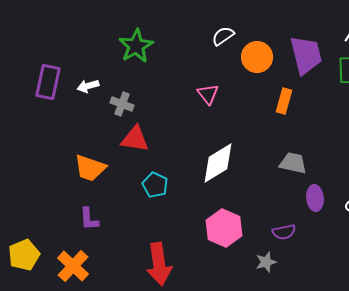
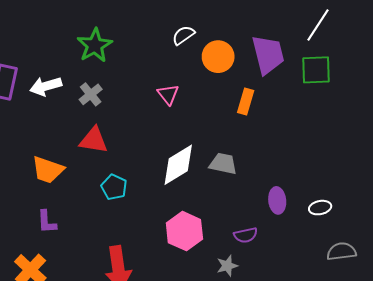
white arrow: (88, 86) -> (46, 86), size x1.4
gray cross: (122, 104) -> (91, 94), moved, turned 30
gray trapezoid: (293, 163) -> (223, 164), moved

